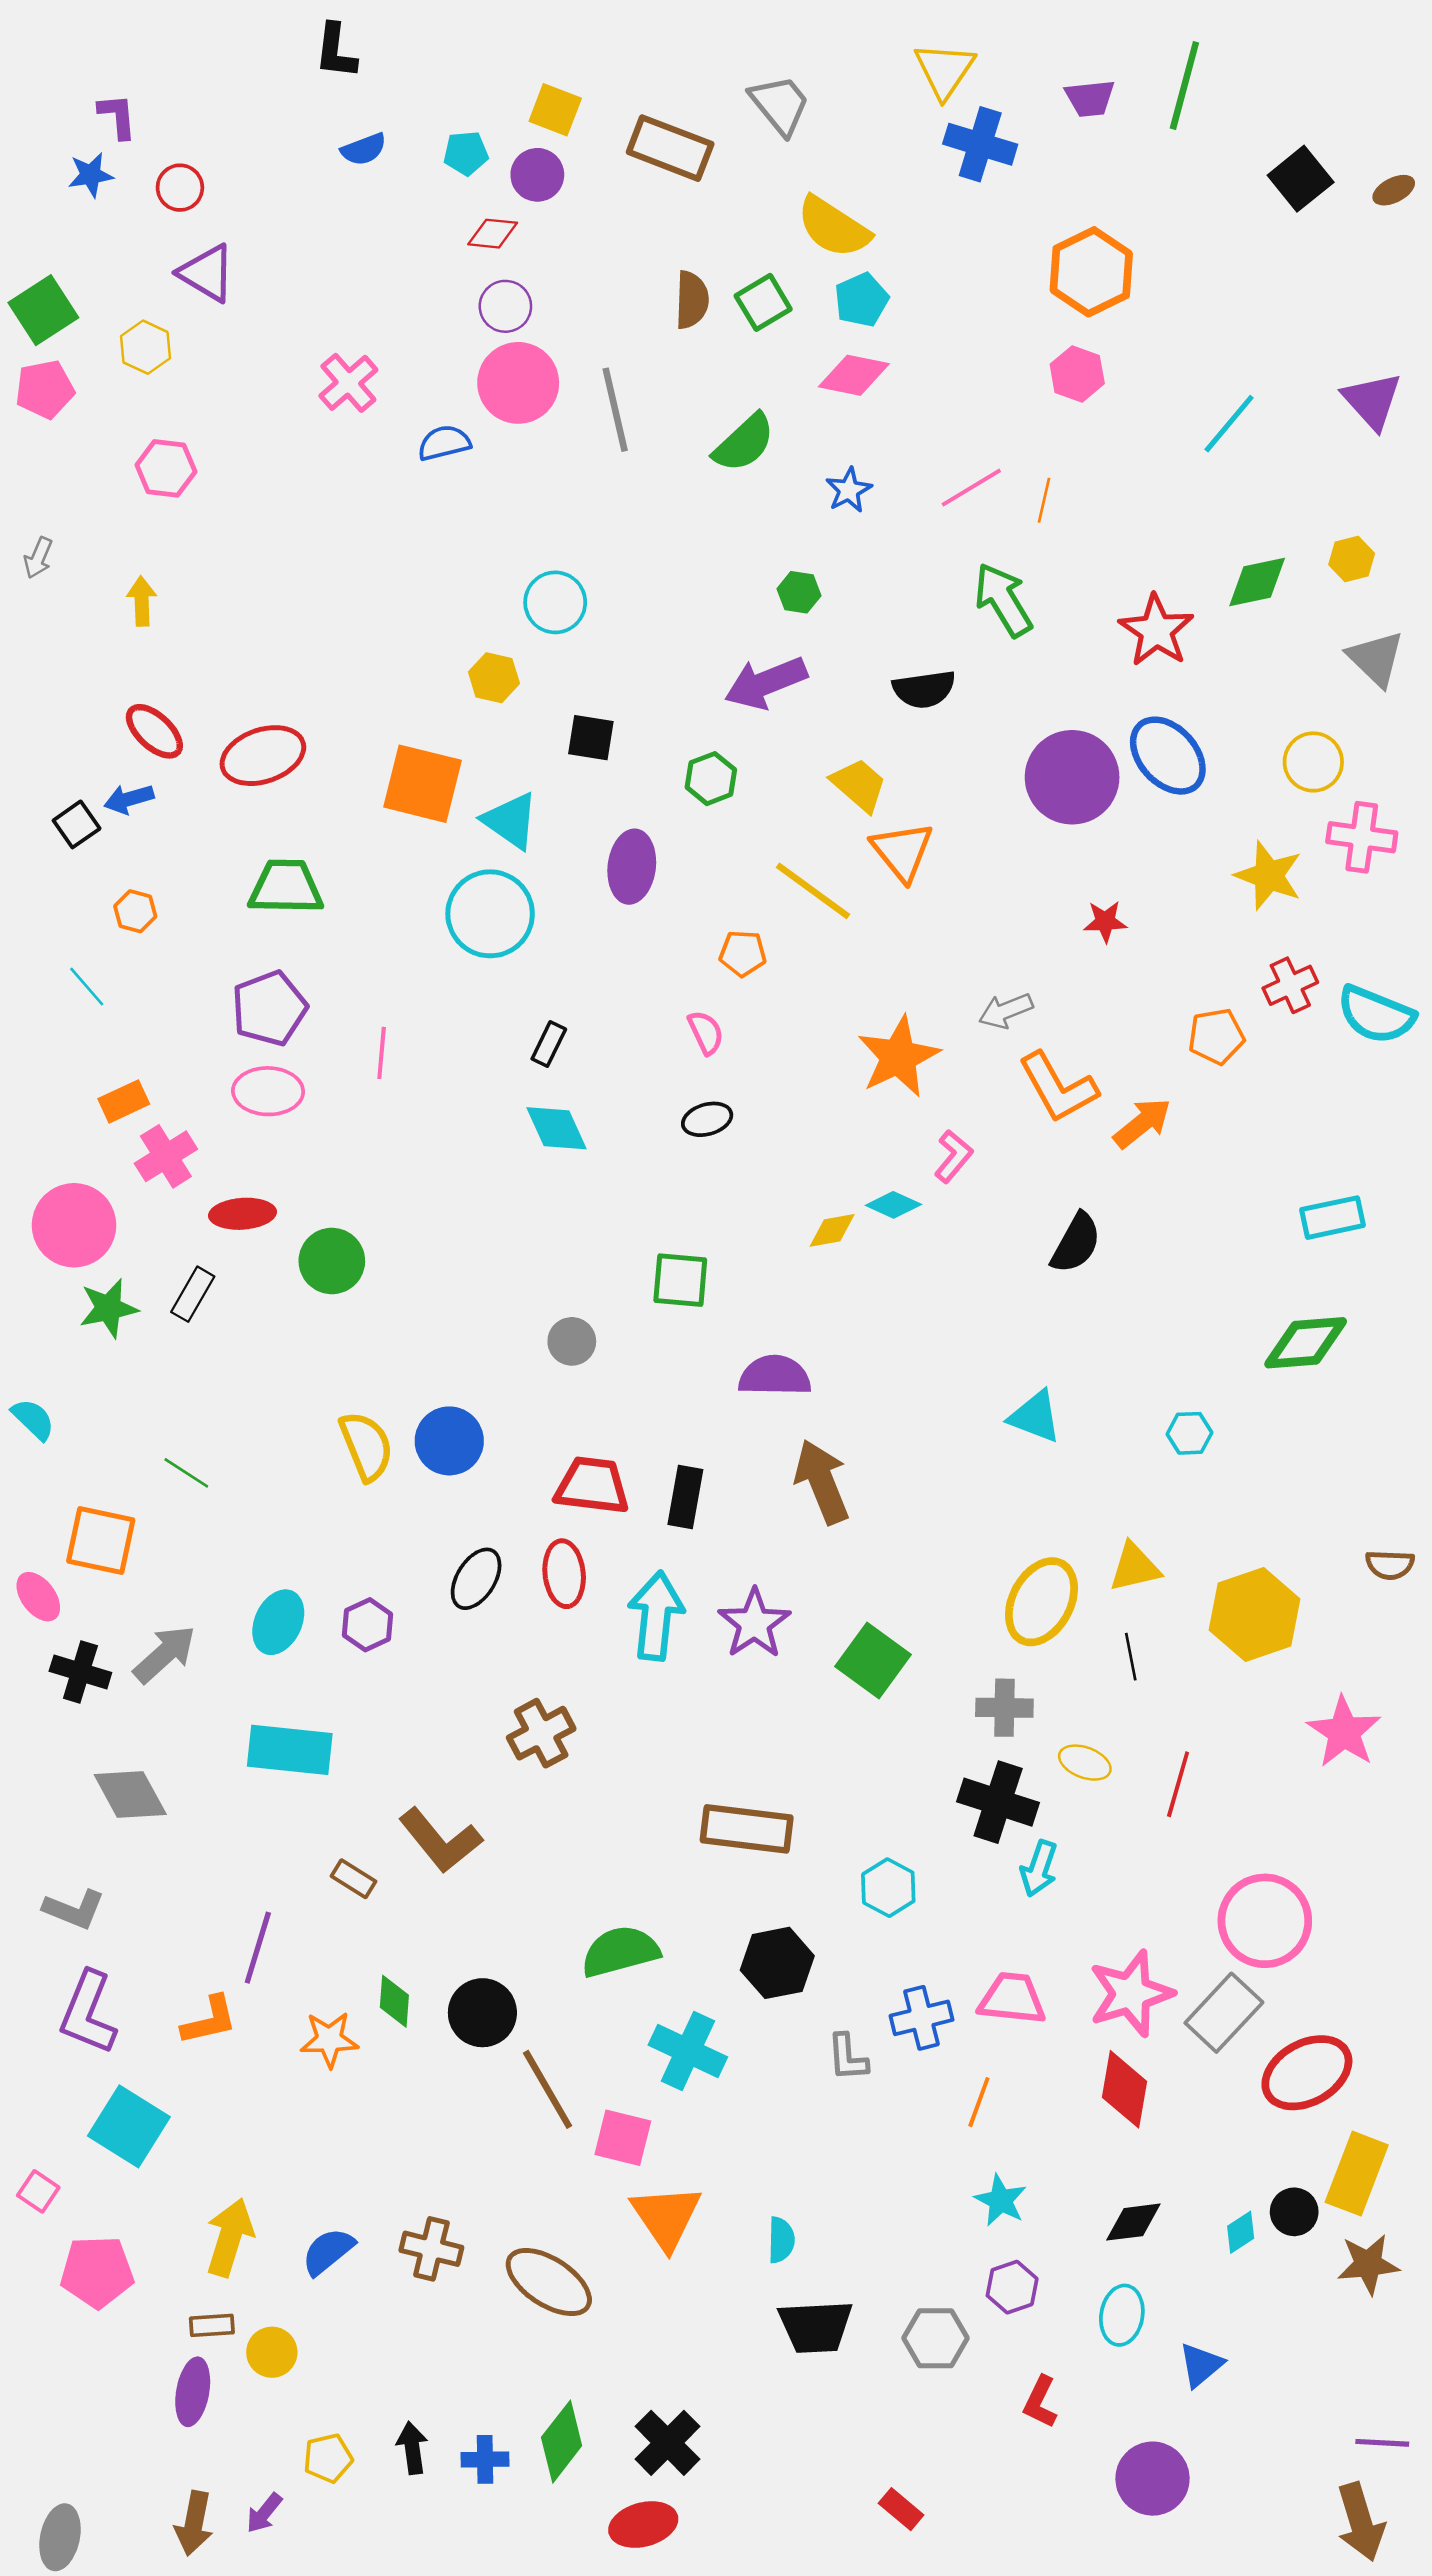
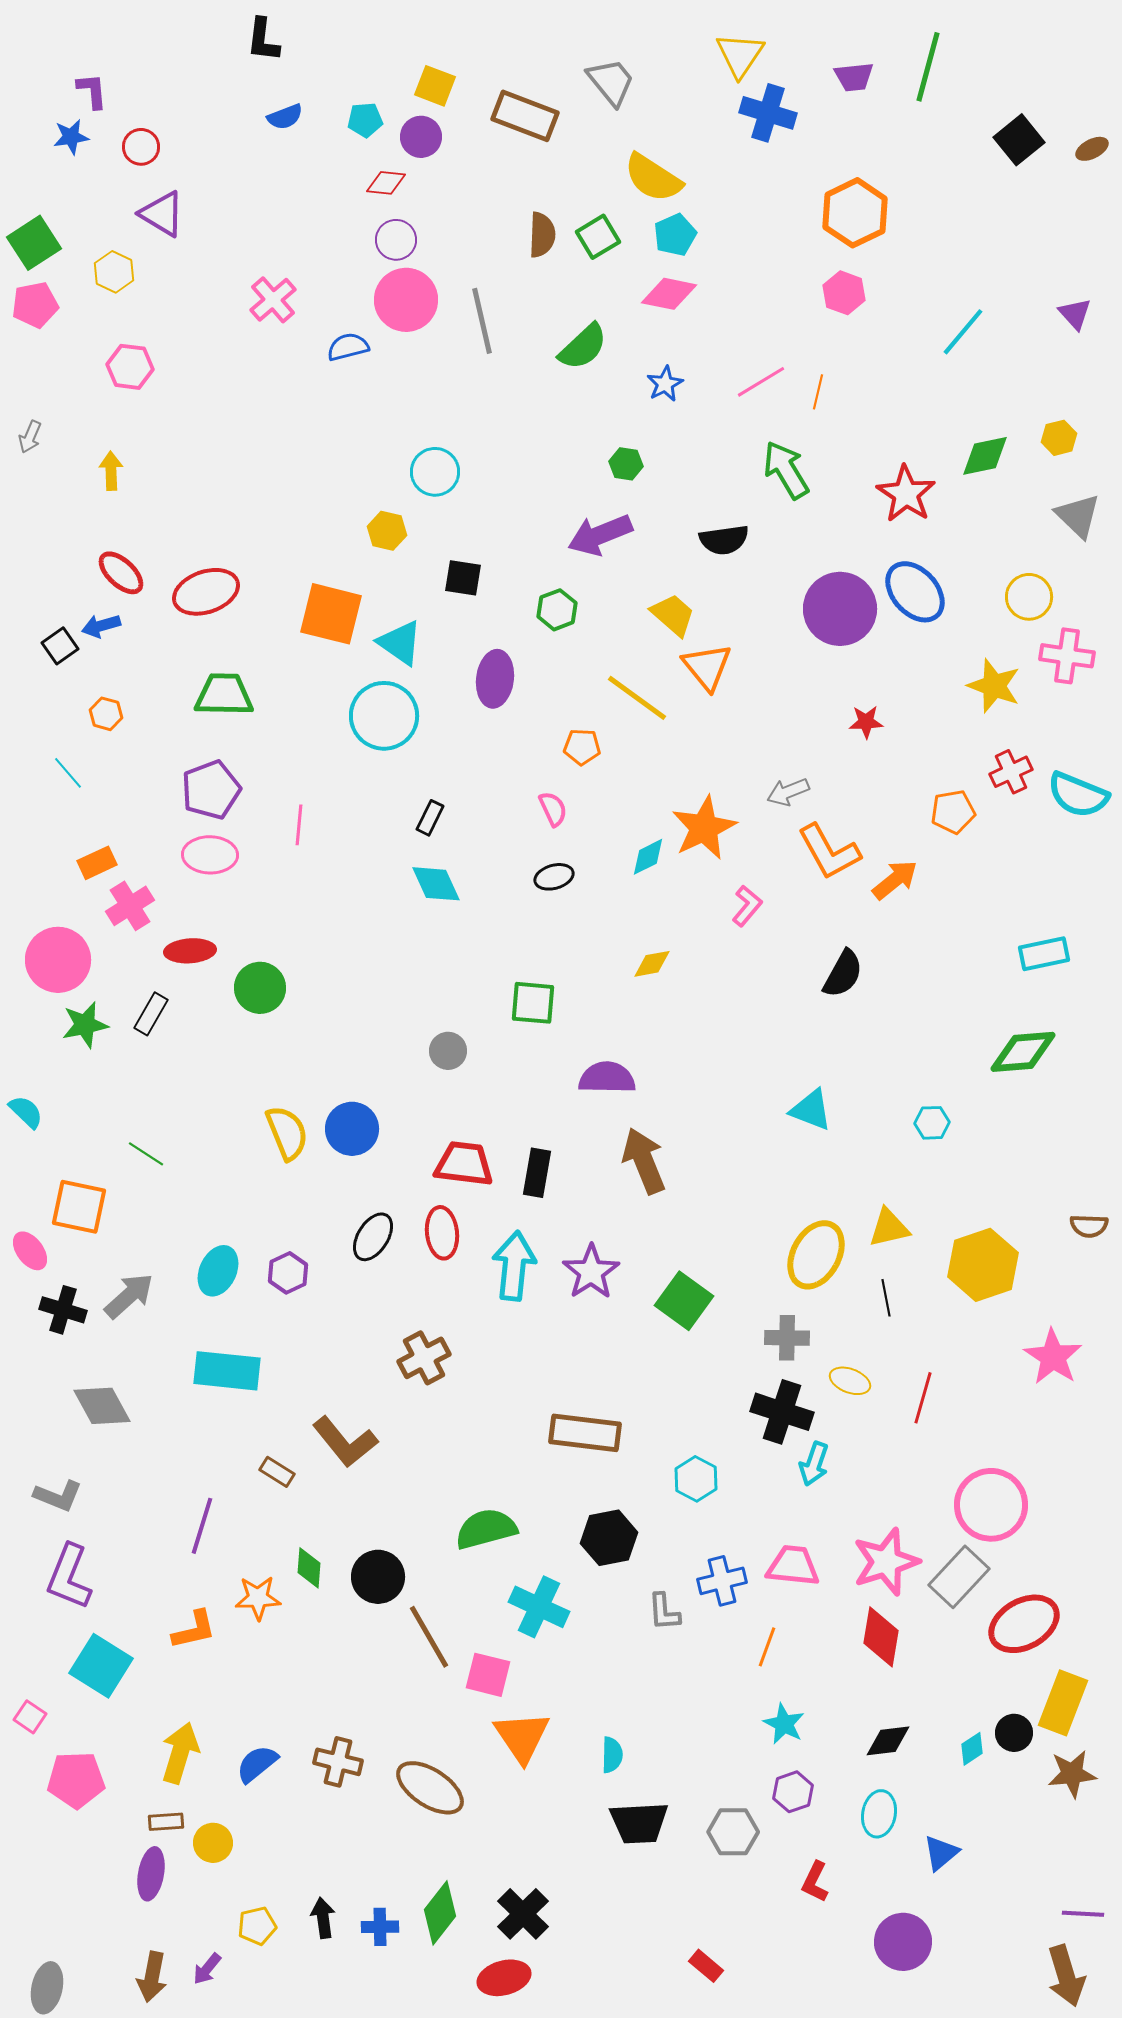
purple triangle: (1372, 401) -> (1075, 314), size x0.7
cyan diamond: (893, 1205) -> (648, 857), moved, turned -51
orange L-shape: (209, 2020) -> (194, 1630), moved

